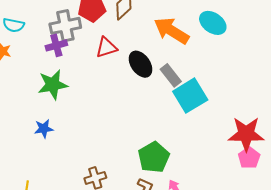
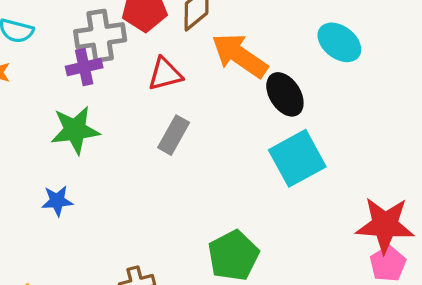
orange arrow: (172, 31) -> (240, 56), moved
black ellipse: (141, 64) -> (285, 94), moved
gray rectangle: (171, 75) -> (174, 135), moved, turned 65

